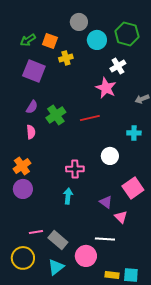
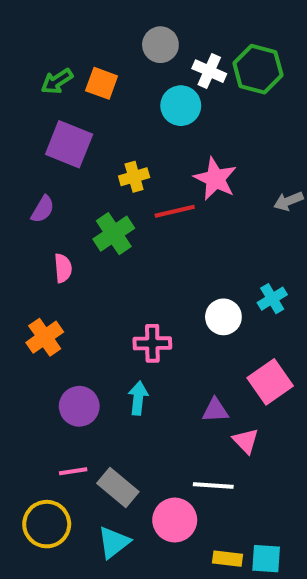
cyan circle: (97, 40) -> (181, 106), moved
yellow cross: (66, 58) -> (134, 177), moved
white cross: (118, 66) -> (209, 71), moved, turned -35
purple semicircle: (32, 107) -> (43, 209), moved
red line: (90, 118) -> (175, 211), moved
cyan cross: (134, 133) -> (272, 299), moved, turned -32
purple circle: (23, 189) -> (79, 406), moved
purple triangle: (106, 202) -> (215, 410), turned -40

